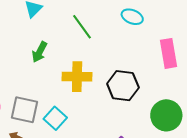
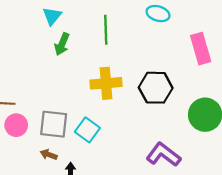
green line: (82, 27) -> (106, 30), turned 40
green arrow: (40, 52) -> (62, 44), moved

